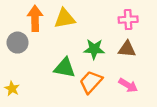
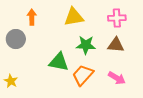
orange arrow: (35, 18) -> (32, 17), size x0.7
yellow triangle: (65, 18) -> (74, 17), moved

